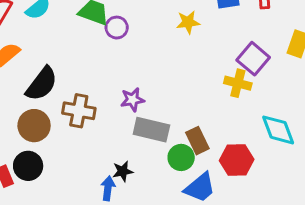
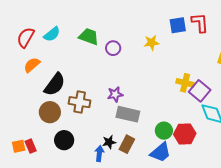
purple circle: (117, 28) -> (113, 48), moved
purple square: (253, 59) -> (200, 91), moved
brown rectangle: (197, 141) -> (127, 144), moved, turned 54
green circle: (181, 157) -> (164, 131), moved
black circle: (28, 166) -> (64, 140), moved

